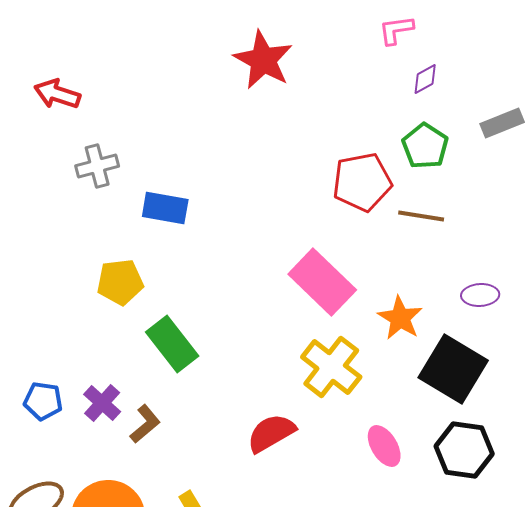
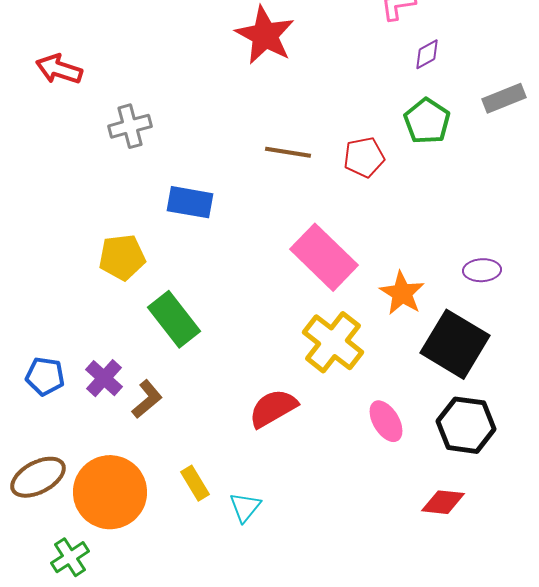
gray cross: (97, 166) -> (130, 126), moved
red pentagon: (362, 182) -> (364, 157), size x0.7
blue rectangle: (165, 208) -> (190, 202), moved
brown line: (421, 216) -> (288, 152), moved

